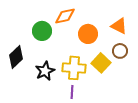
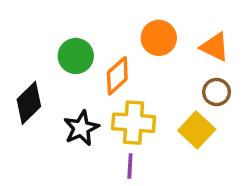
orange diamond: (65, 16) -> (117, 76), moved, turned -30
orange circle: (88, 34) -> (159, 38), moved
yellow square: (101, 63) -> (197, 130), moved

